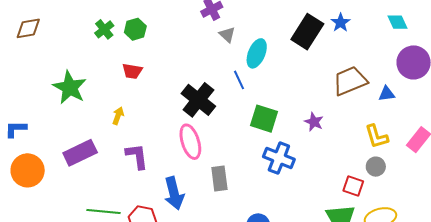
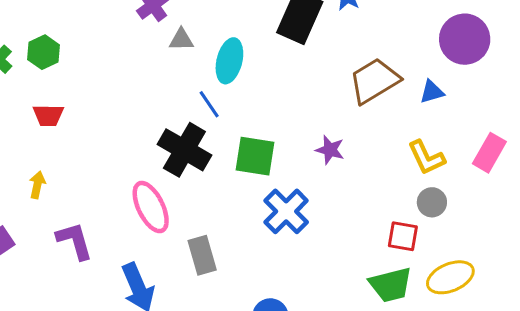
gray triangle: (227, 35) -> (181, 40), turned -36
black cross: (198, 100) -> (184, 150), moved
blue cross: (279, 158) -> (286, 211), turned 32

